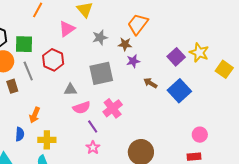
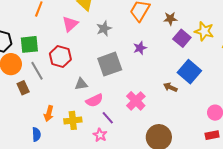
brown star: (125, 44) -> (170, 19), moved
brown arrow: (150, 83) -> (170, 87), moved
pink cross: (113, 108) -> (136, 101), moved
yellow cross: (47, 140) -> (73, 120), moved
pink star: (93, 148) -> (100, 135), moved

